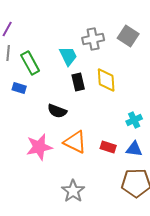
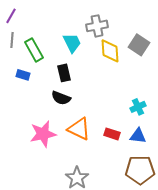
gray square: (128, 36) -> (139, 45), moved
yellow diamond: (106, 80) -> (110, 51), moved
black rectangle: (78, 82) -> (64, 73), moved

